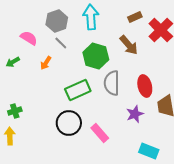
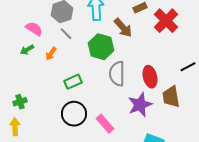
brown arrow: (129, 45) -> (123, 28), moved
green arrow: (13, 62) -> (27, 50), moved
green rectangle: (78, 90) -> (73, 82), moved, size x0.7
purple star: (135, 114) -> (140, 105), size x1.4

